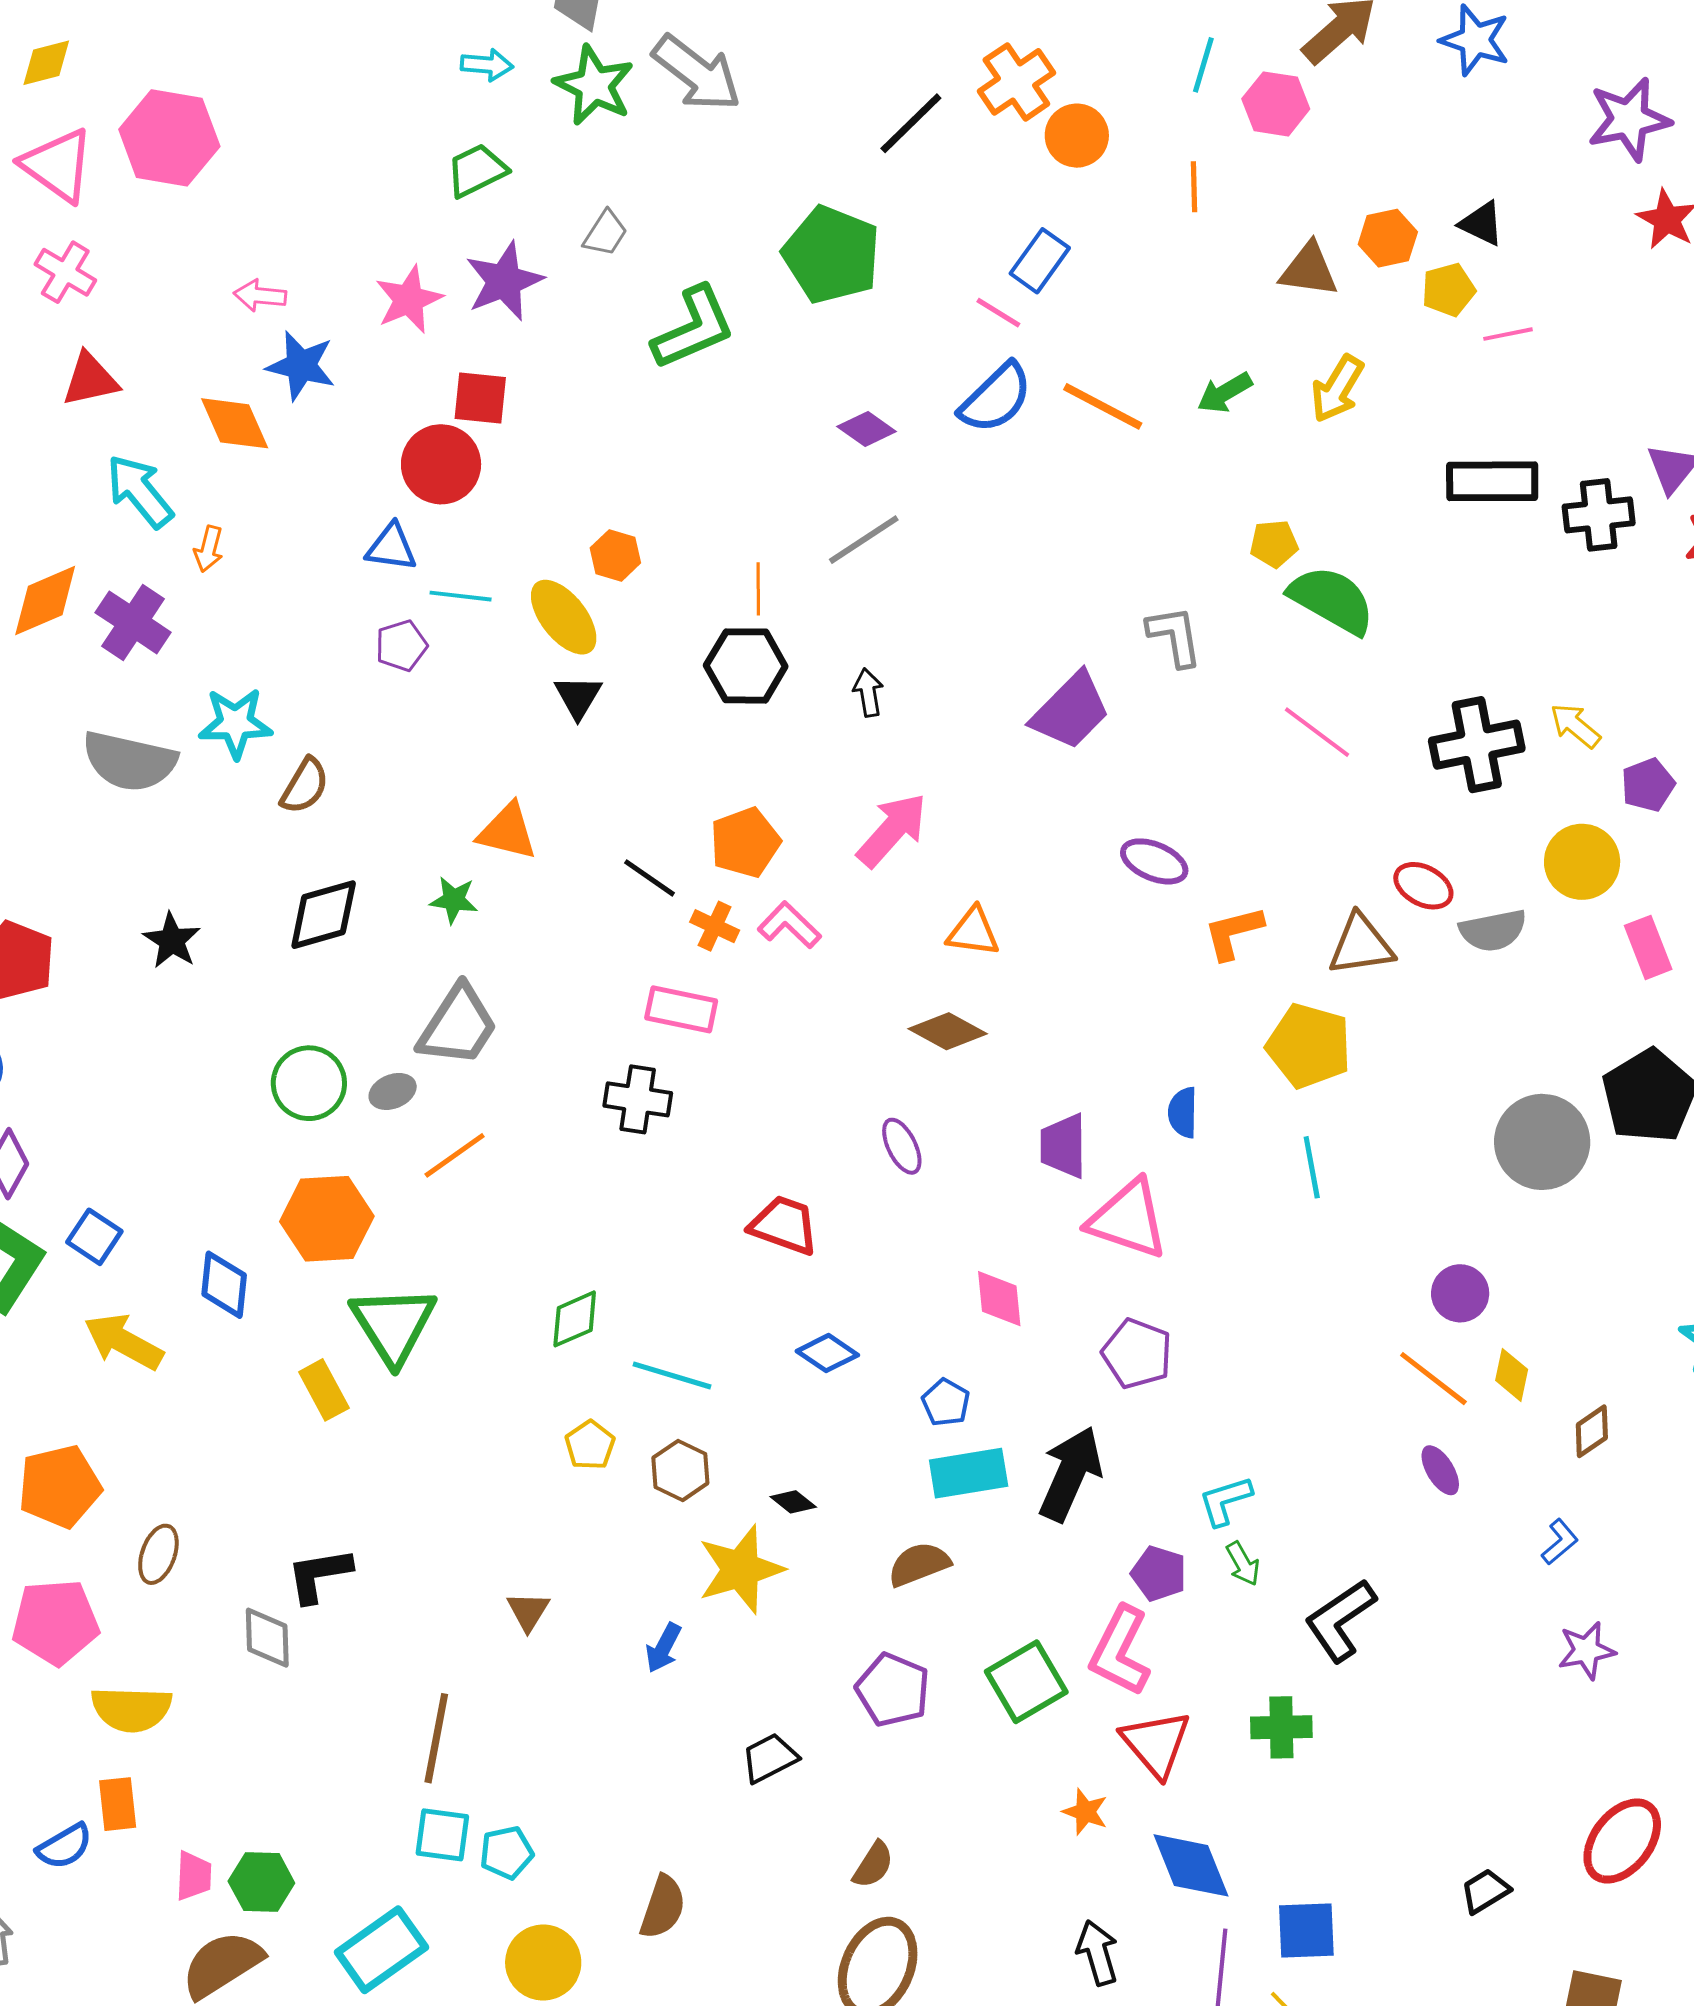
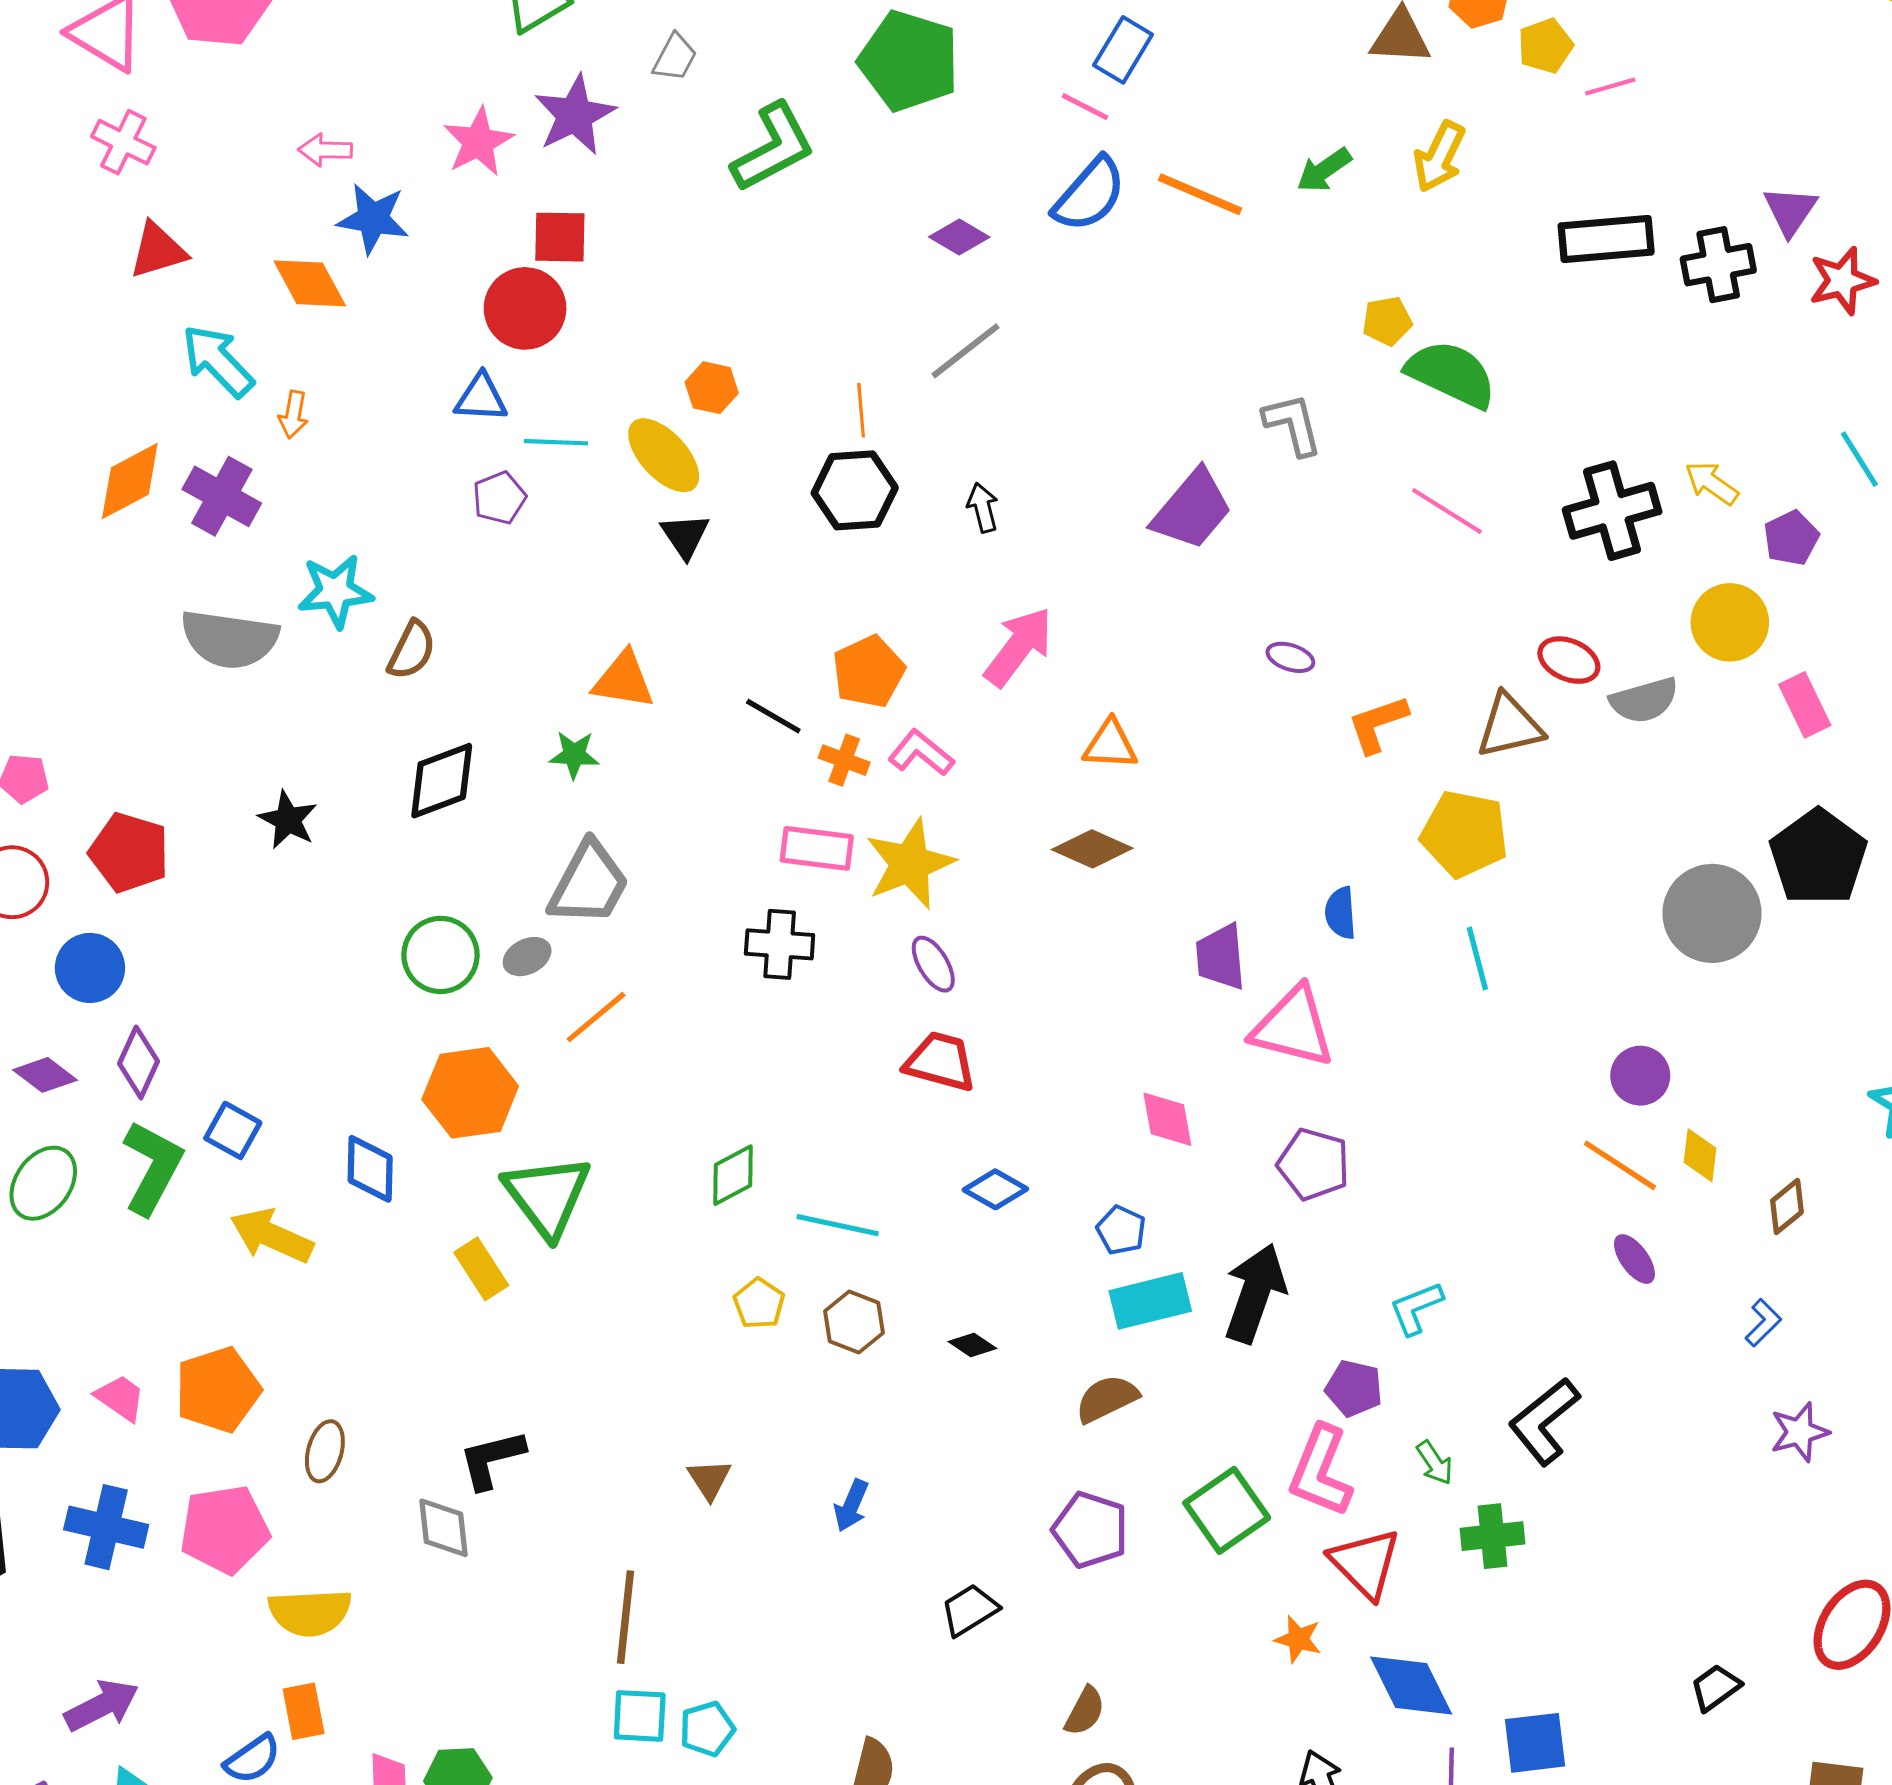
purple ellipse: (1154, 861) -> (1290, 657), size x0.7
purple ellipse: (902, 1146) -> (933, 964), moved
green arrow: (1243, 1564) -> (1435, 1463), moved
yellow star: (741, 1569) -> (910, 864), moved

